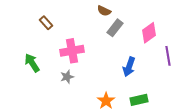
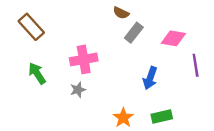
brown rectangle: (46, 23) -> (31, 27), moved, size x1.6
pink diamond: (149, 33) -> (173, 38), turned 45

